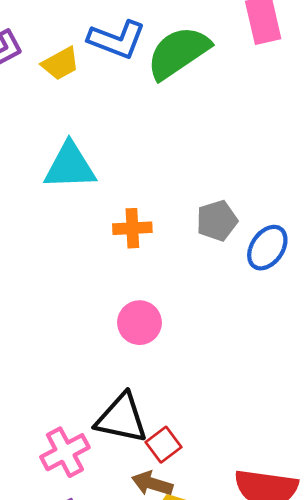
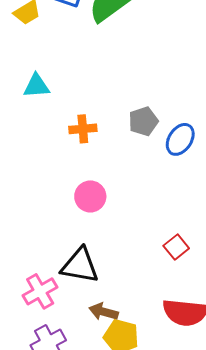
cyan triangle: (70, 166) -> (36, 86), size x0.7
red square: (164, 445) -> (176, 247), moved

